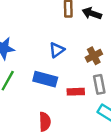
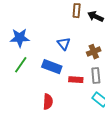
blue triangle: (57, 50) -> (64, 44), turned -40

